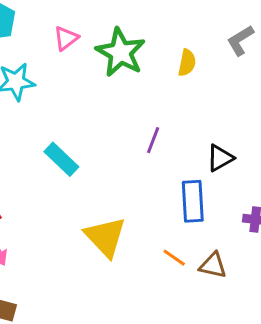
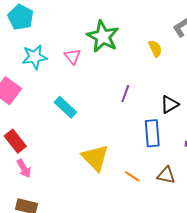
pink triangle: (66, 38) -> (73, 56), moved, turned -30
yellow semicircle: (187, 63) -> (155, 49), moved, turned -36
orange line: (174, 258) -> (132, 176), moved

